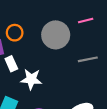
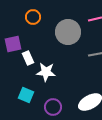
orange circle: (15, 33) -> (33, 17), moved

